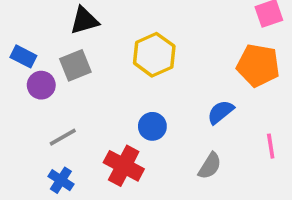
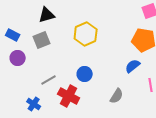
purple circle: (41, 85) -> (18, 58), moved
blue semicircle: (221, 112) -> (133, 66), moved
gray line: (63, 137) -> (49, 80), moved

